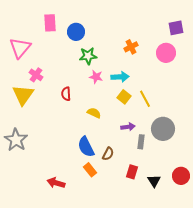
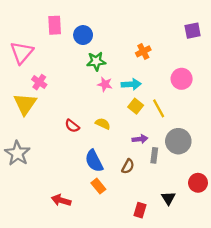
pink circle: (166, 53) -> (182, 79), moved
red semicircle: (66, 94) -> (72, 126), moved, turned -48
brown semicircle: (108, 154) -> (128, 166), moved
red rectangle: (132, 172) -> (140, 210), moved
red circle: (181, 176) -> (198, 183), moved

